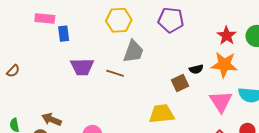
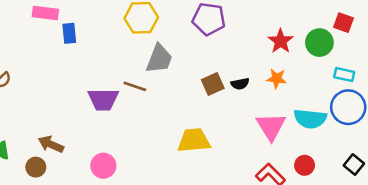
orange star: (224, 65) -> (277, 79), size x0.6
purple trapezoid: (82, 67) -> (103, 99), moved
brown square: (180, 83) -> (213, 84), moved

